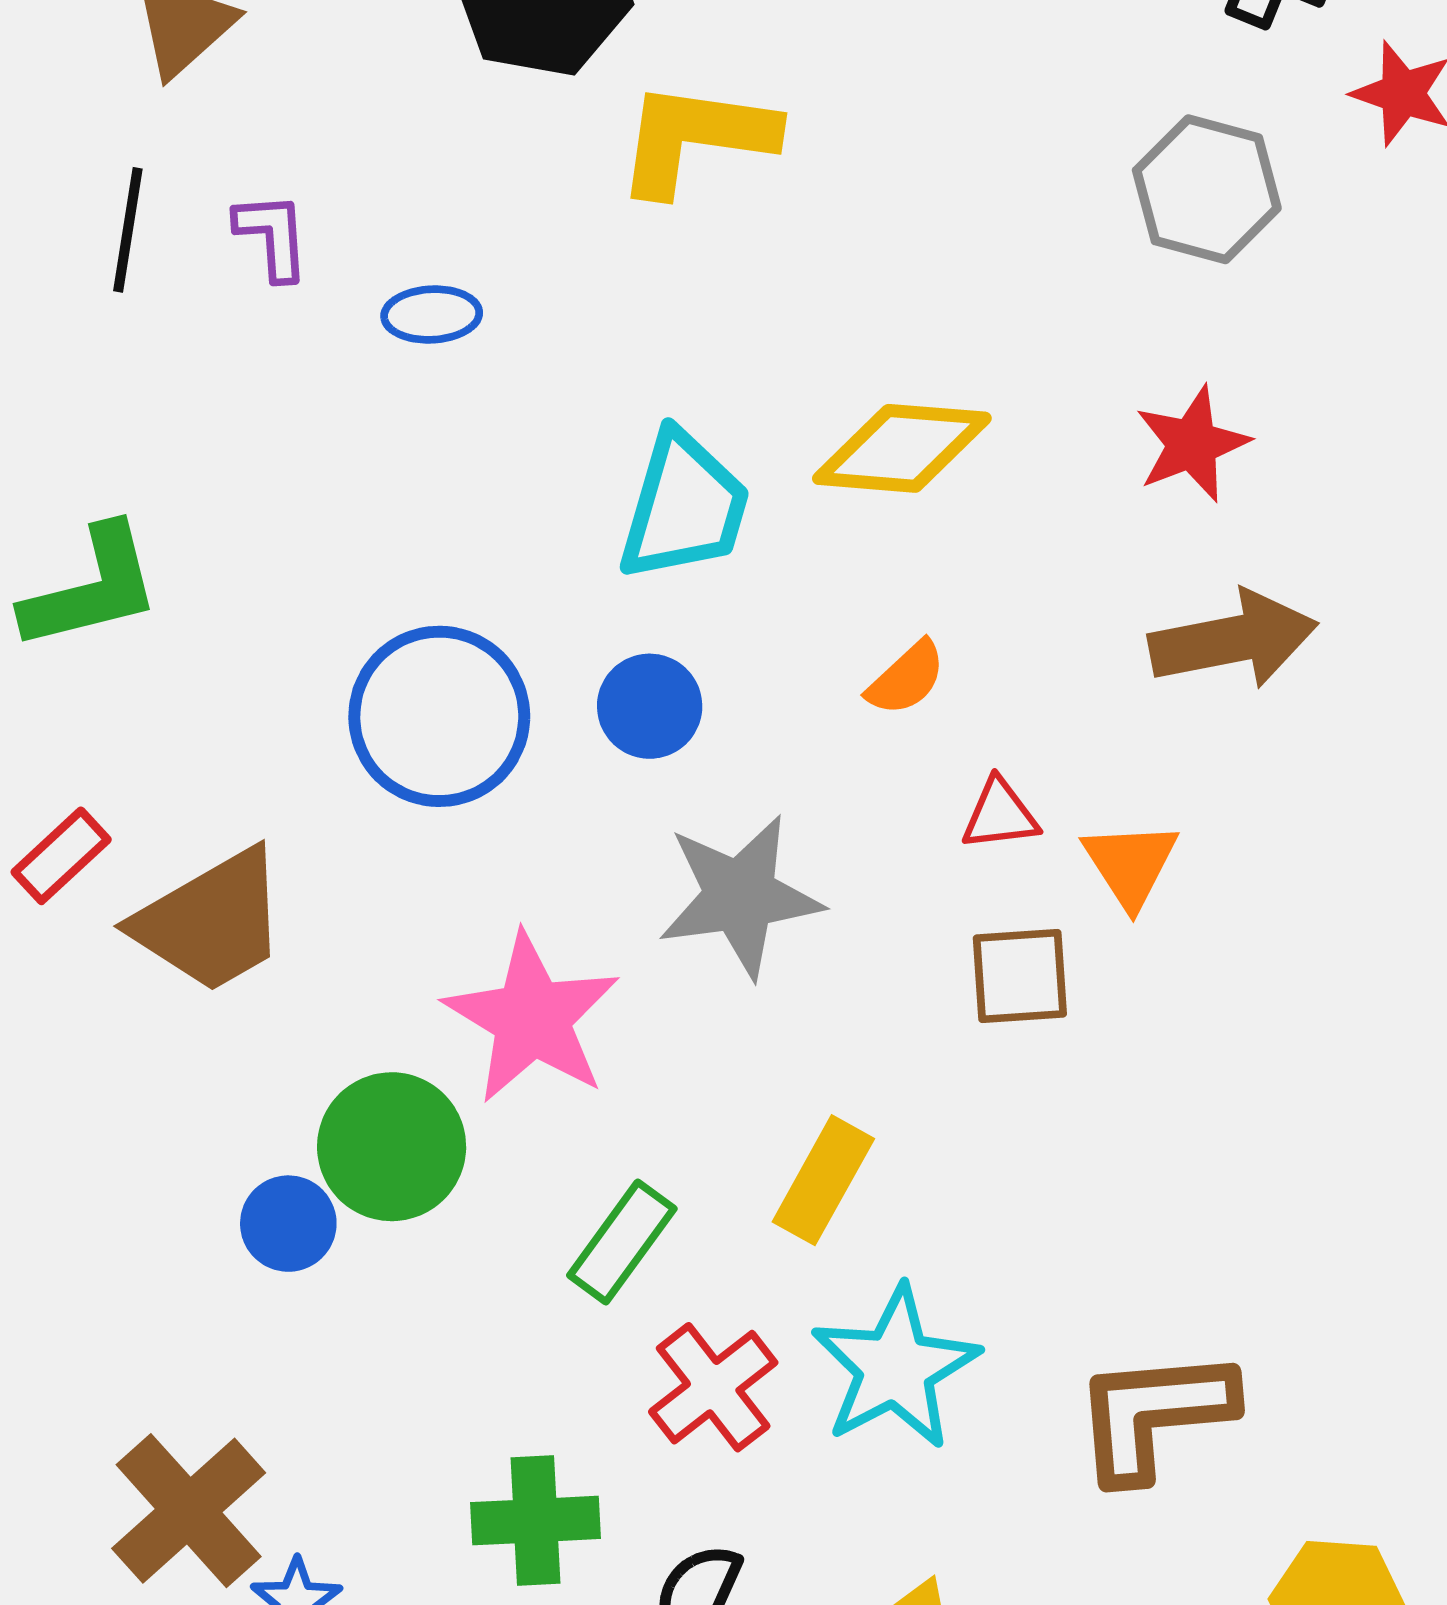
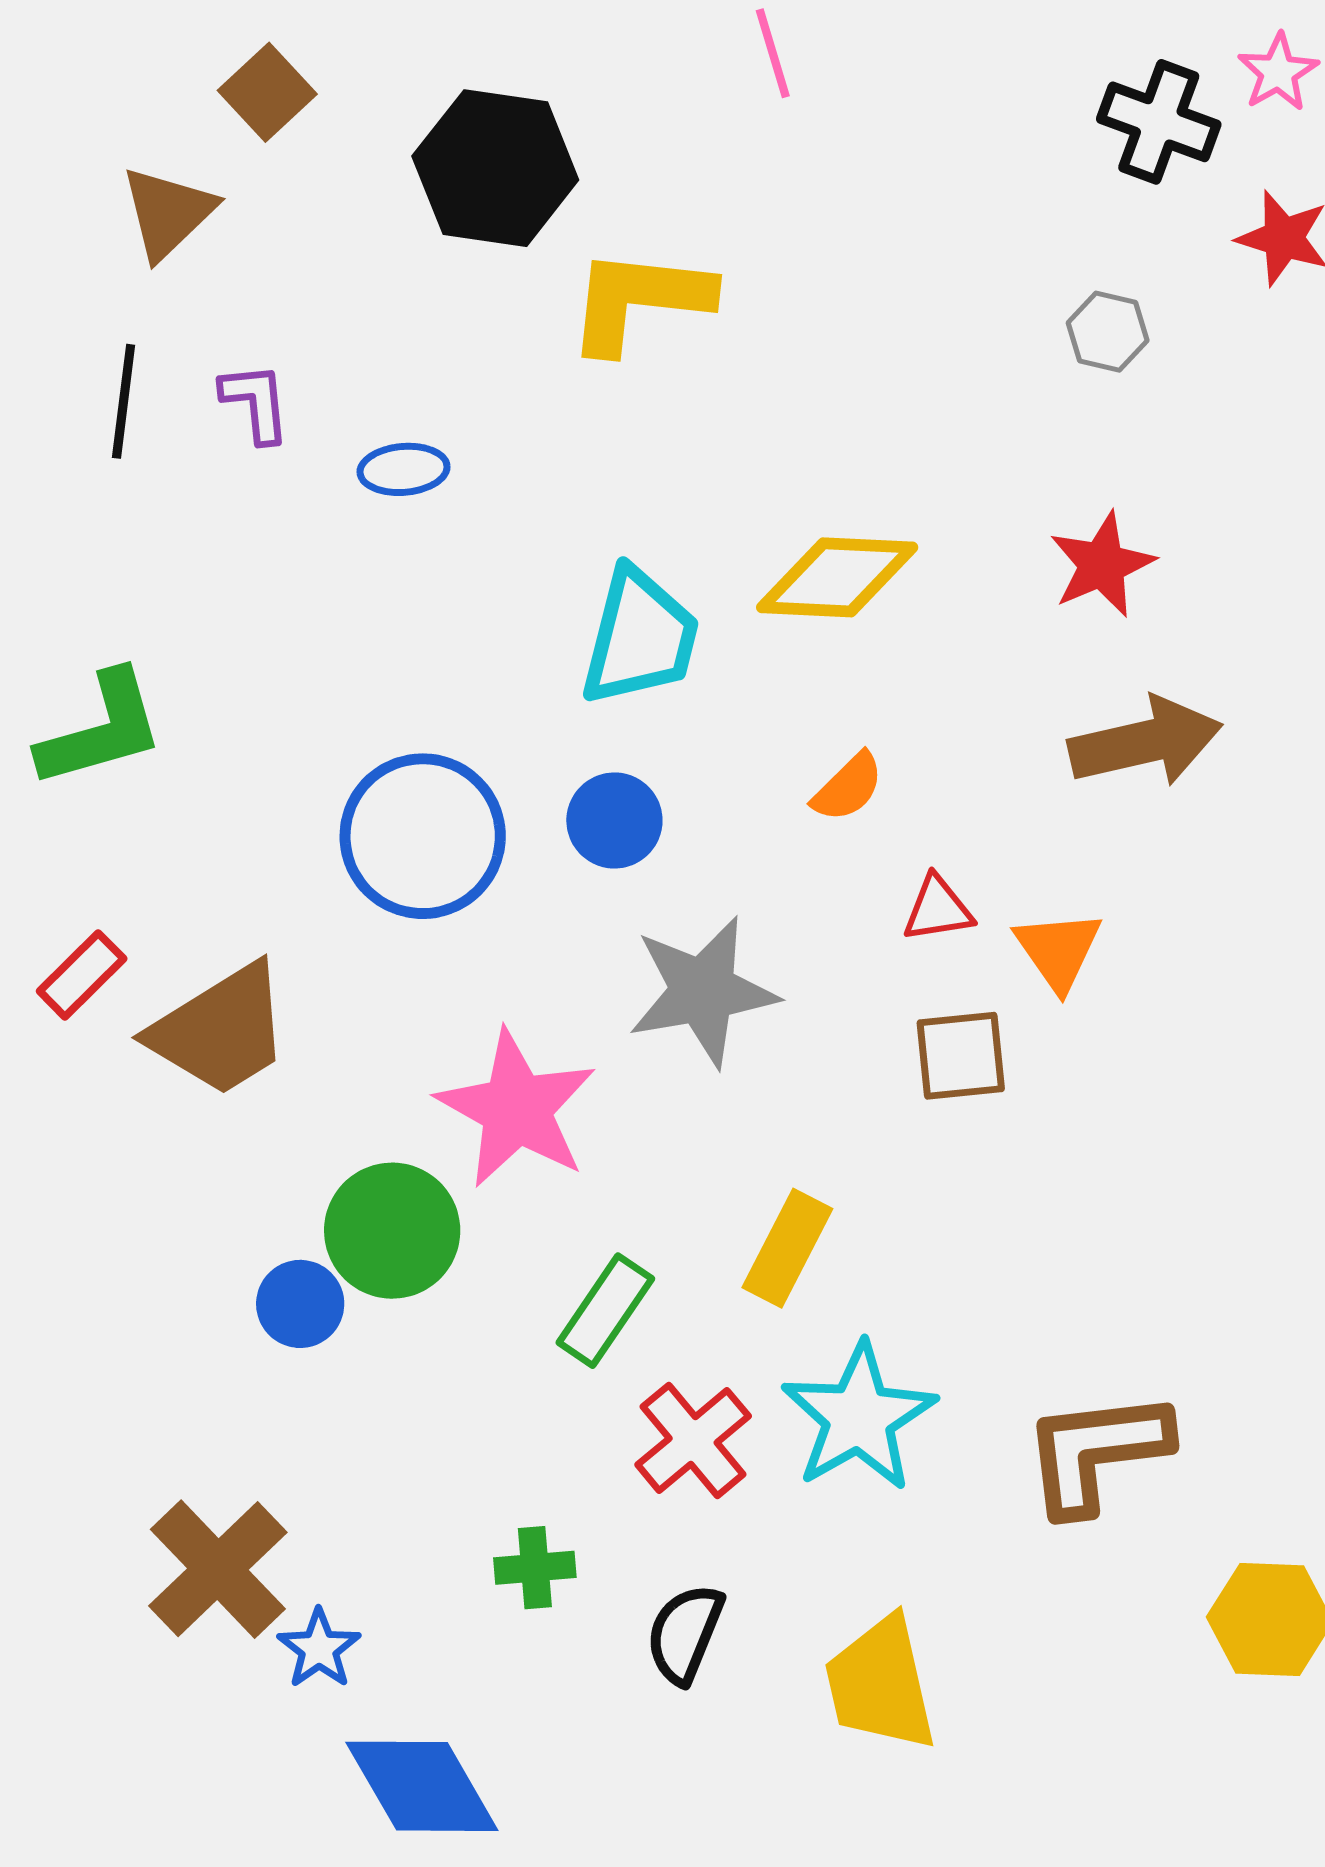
gray hexagon: (1207, 189) -> (1108, 332), size x0.6
green cross: (535, 1521) -> (535, 1568), size x0.7

